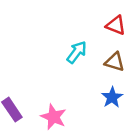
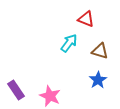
red triangle: (116, 25) -> (86, 19), moved

